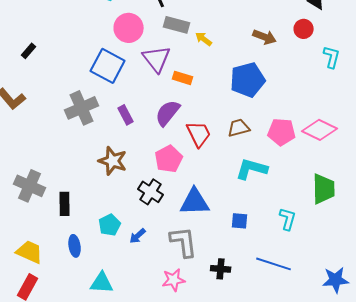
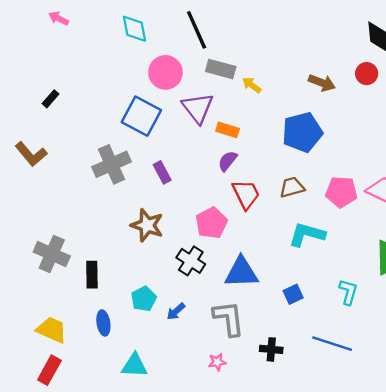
purple semicircle: (168, 113) -> (228, 161), moved, size x0.7
blue square: (240, 221) -> (293, 294), turned -30
pink star: (174, 280) -> (217, 362), size x0.7

